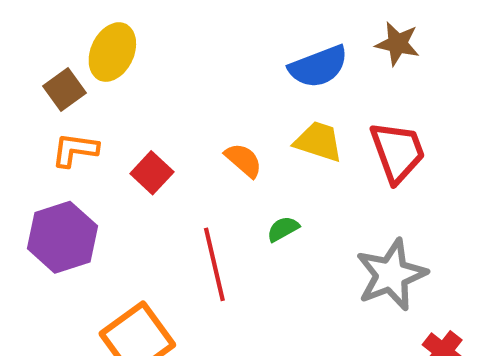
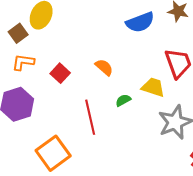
yellow trapezoid: (318, 142) -> (153, 87), moved

